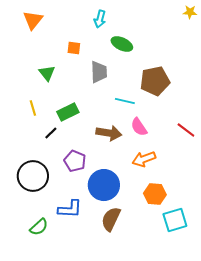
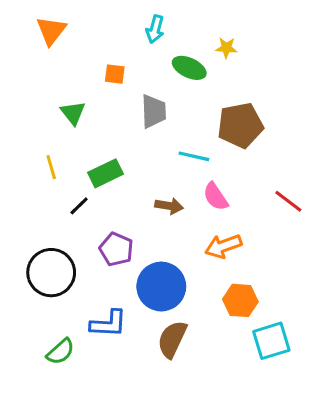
yellow star: (190, 12) -> (226, 48), moved
brown arrow: (109, 133) -> (169, 206), size x0.7

